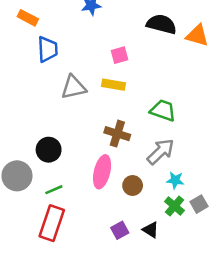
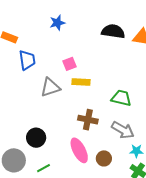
pink square: (119, 55) -> (70, 64), moved
gray arrow: (161, 152) -> (123, 130), turned 80
pink ellipse: (102, 172) -> (79, 150), turned -35

